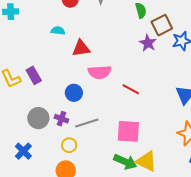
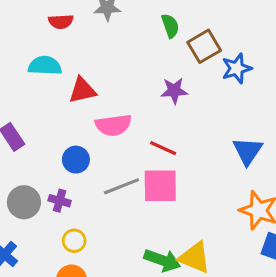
cyan semicircle: (58, 31) -> (45, 66), size x1.5
purple star: (148, 43) -> (174, 91), moved, turned -30
gray line: (87, 123) -> (121, 186), moved
pink square: (128, 131) -> (160, 186), moved

